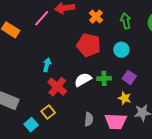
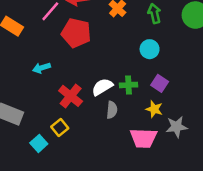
red pentagon: (89, 45) -> (76, 33), moved
cyan arrow: (47, 65) -> (41, 68), moved, turned -120
gray semicircle: (89, 119) -> (112, 110), moved

